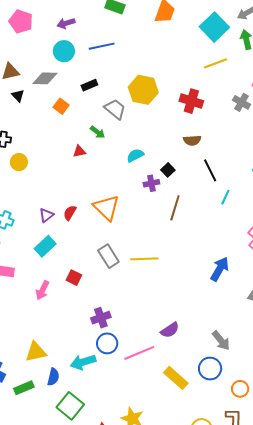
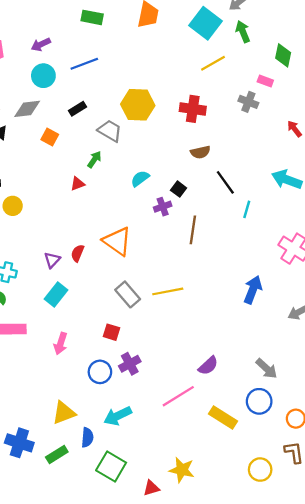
green arrow: (98, 132) -> (94, 159), turned -84
red square: (74, 278) -> (111, 332), moved
blue circle: (107, 343) -> (100, 372), moved

